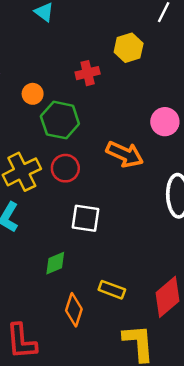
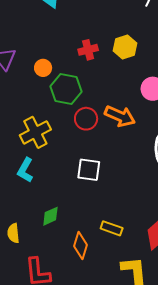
yellow hexagon: (129, 48) -> (125, 47), moved
red circle: (65, 168) -> (86, 119), moved
green diamond: (55, 263) -> (50, 216), moved

